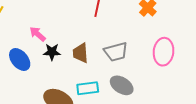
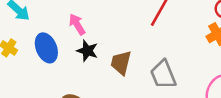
gray trapezoid: (116, 52) -> (163, 75), turned 65

